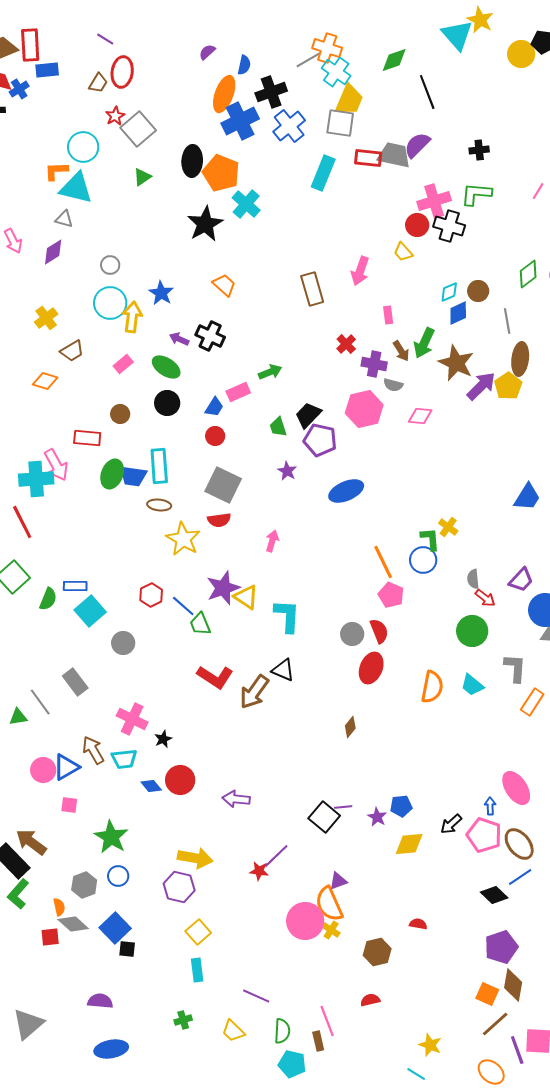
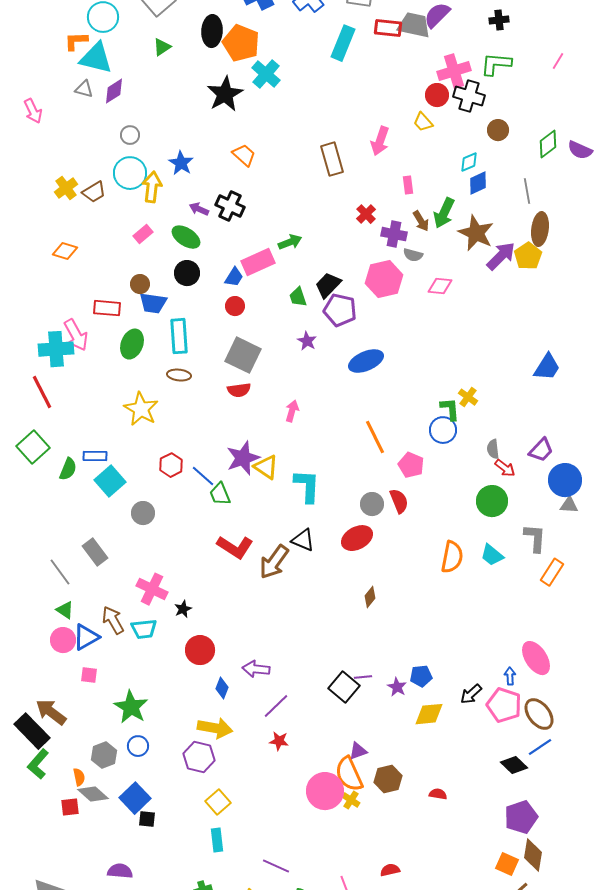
purple diamond: (53, 252) -> (114, 91), moved
brown circle: (478, 291) -> (498, 130), moved
brown trapezoid: (72, 351) -> (94, 192), moved
pink rectangle: (238, 392) -> (258, 262), size x1.4
blue trapezoid: (133, 476) -> (153, 303), moved
yellow star: (183, 539) -> (141, 409), moved
orange line: (383, 562) -> (375, 437), moved
red ellipse: (371, 668) -> (357, 538), moved, turned 40
green triangle: (18, 717) -> (65, 610), moved, turned 42
blue diamond: (151, 786) -> (222, 688), moved, turned 60
purple line: (276, 856) -> (276, 706), moved
brown hexagon: (377, 952) -> (388, 779), moved

